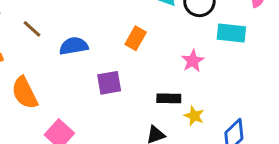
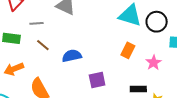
orange rectangle: (136, 38) -> (128, 50), moved

